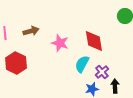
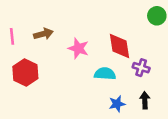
cyan semicircle: (82, 64) -> (105, 74), turned 66
purple cross: (102, 72) -> (141, 68), moved, turned -32

